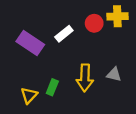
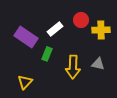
yellow cross: (117, 16) -> (101, 30), moved
green rectangle: (52, 87) -> (47, 54), moved

